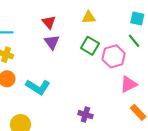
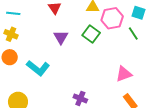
purple triangle: (52, 42) -> (61, 37), moved
pink hexagon: (114, 56) -> (112, 18), moved

